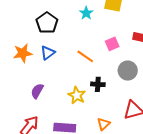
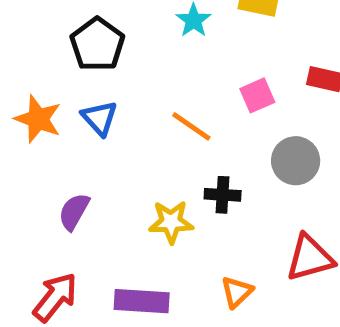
orange star: (23, 53) -> (38, 119), turned 30
blue triangle: (48, 53) -> (99, 118), turned -35
yellow star: (77, 95) -> (171, 222), turned -30

